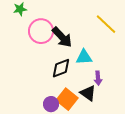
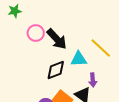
yellow line: (106, 24) -> (101, 48), moved
pink circle: (41, 31) -> (36, 33), size x0.7

